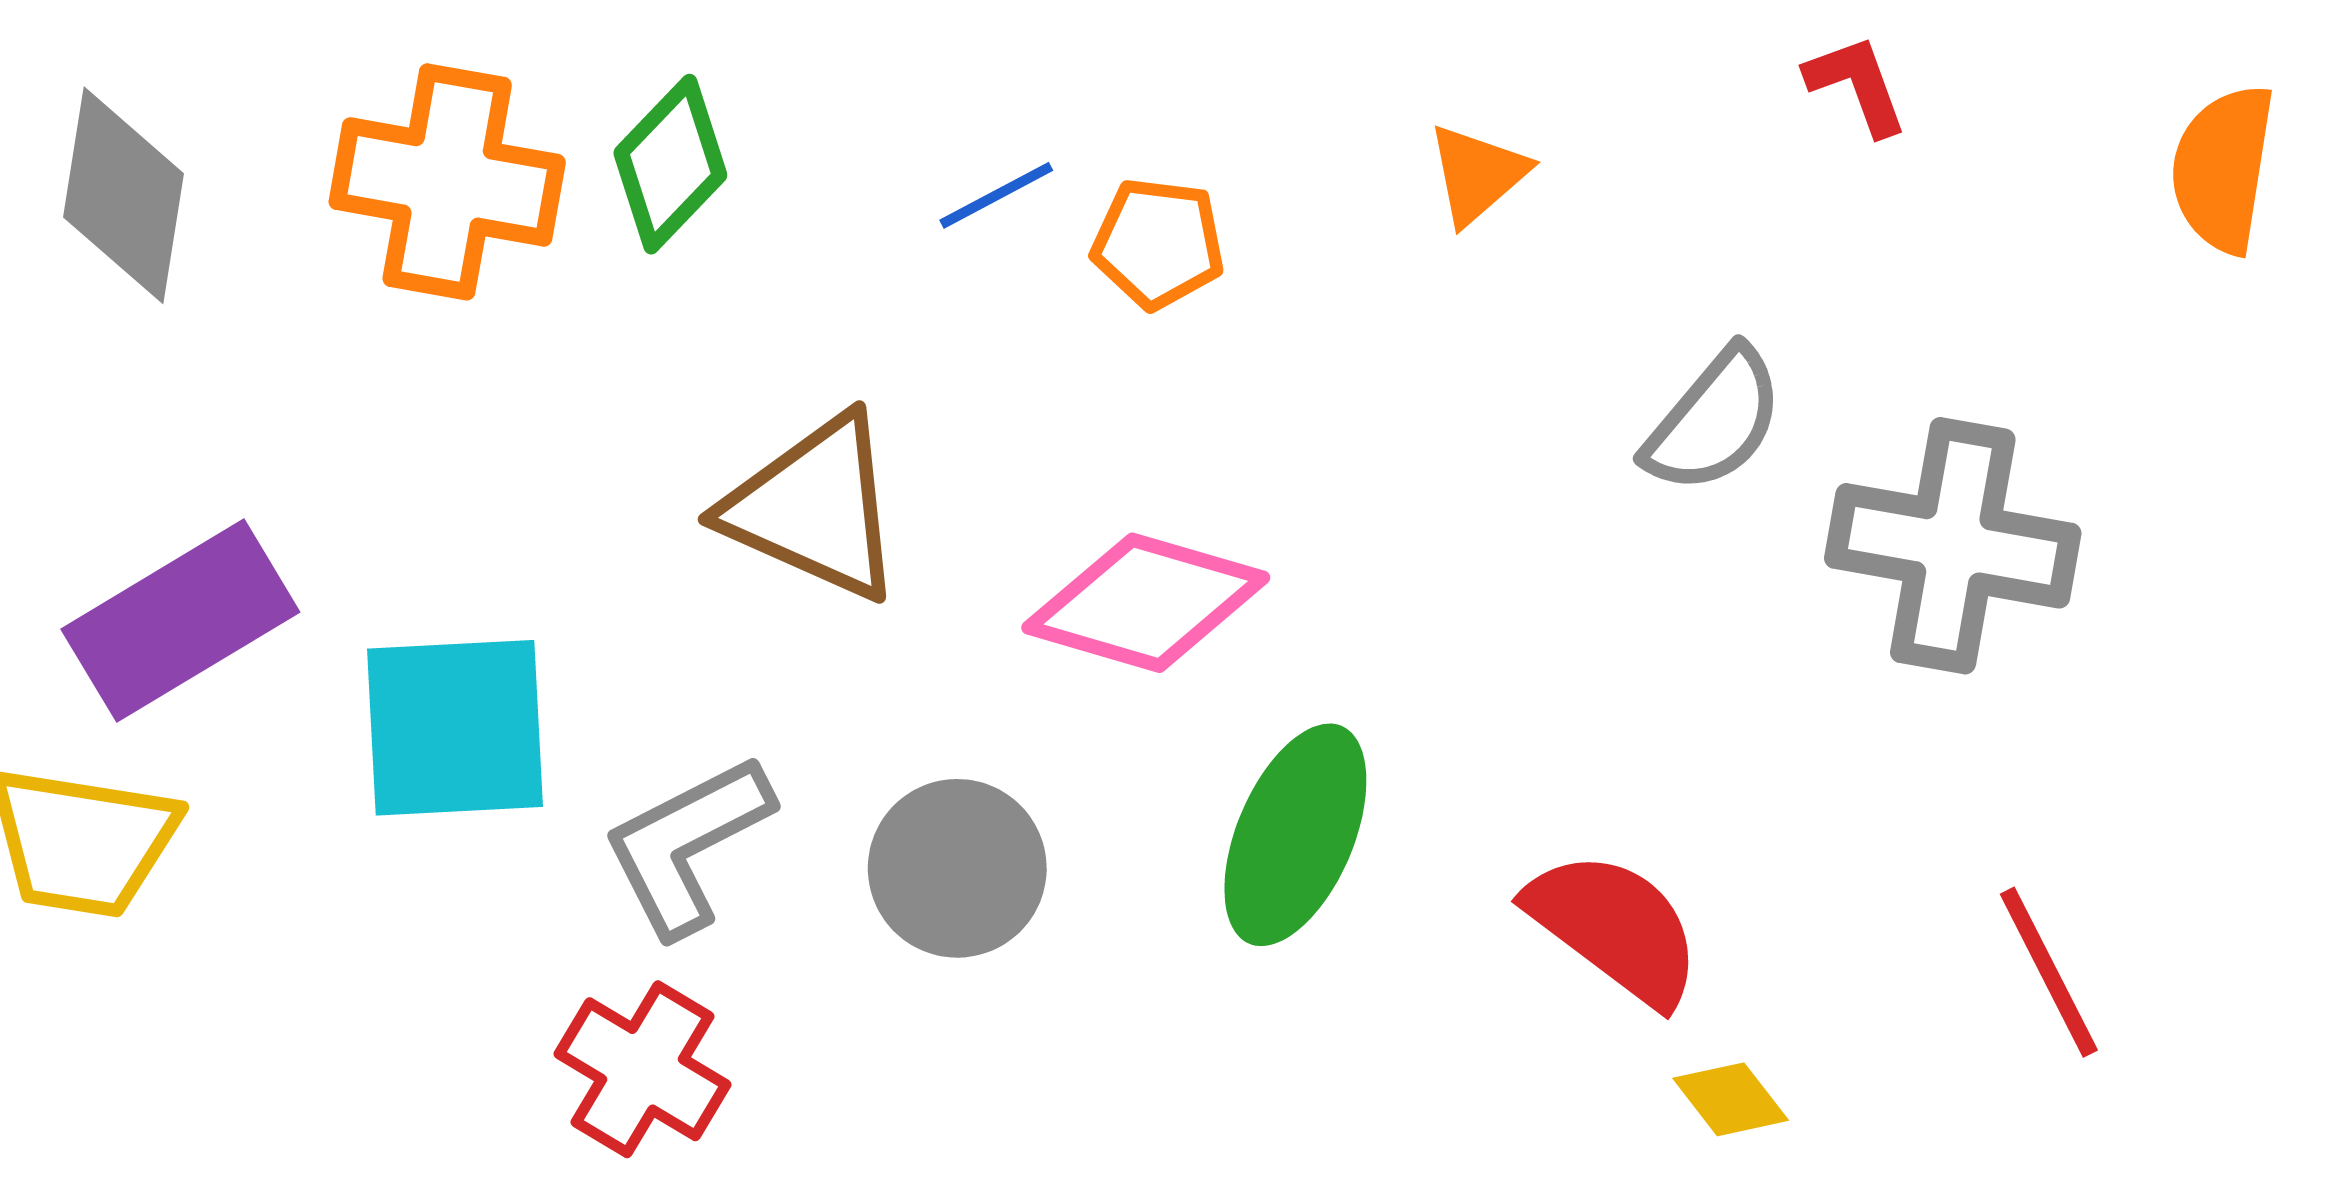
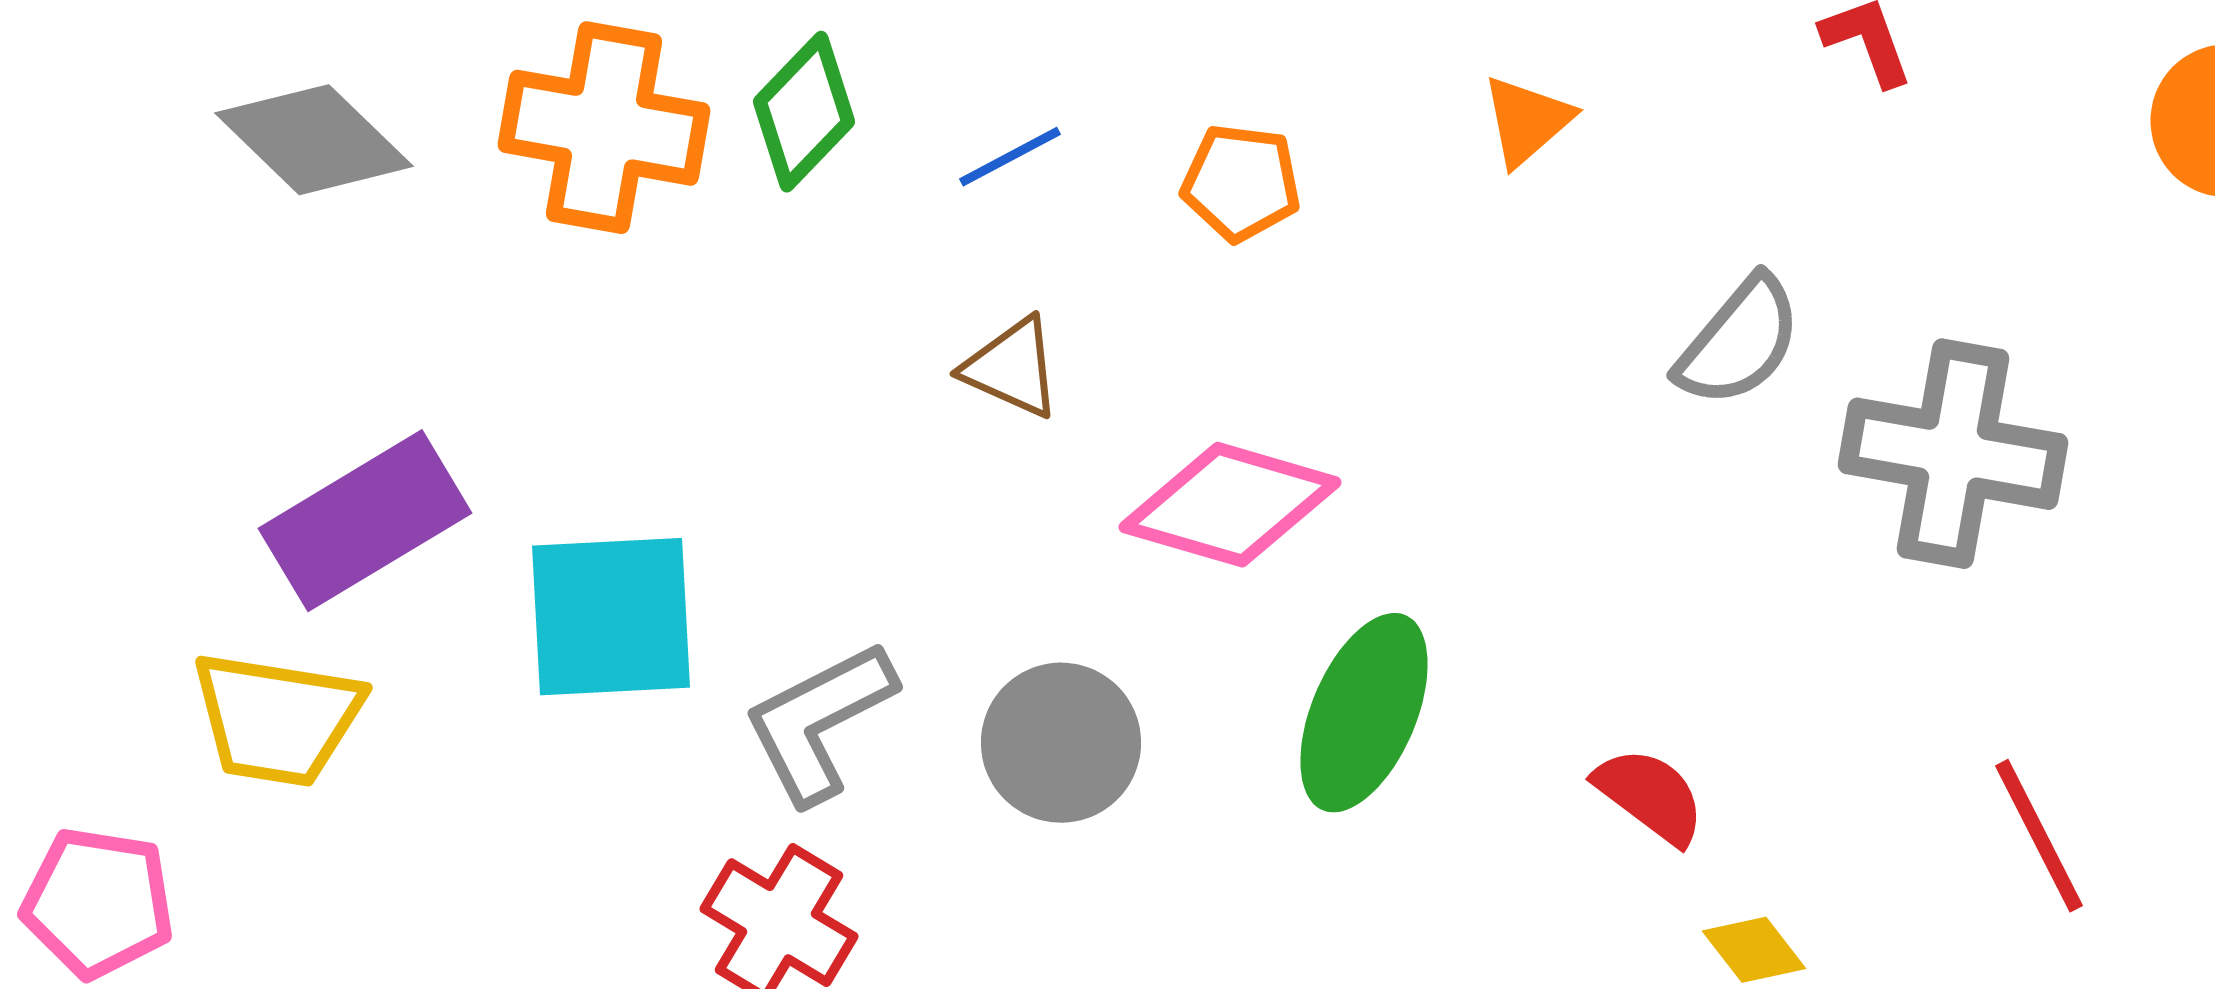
gray diamond: (123, 195) -> (314, 140), turned -55
blue line: (996, 195) -> (1010, 157), moved
brown triangle: (814, 508) -> (1012, 368), moved, size x0.6
red semicircle: (1615, 927) -> (1650, 796), size x0.7

